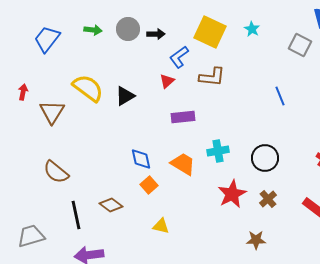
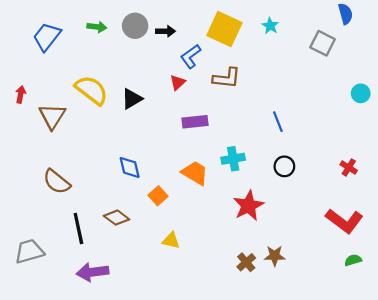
blue line: (280, 96) -> (278, 122), moved
black circle: (265, 158) -> (284, 166), size x0.7
blue diamond: (141, 159) -> (130, 167), moved
brown cross: (268, 199) -> (246, 262), moved

